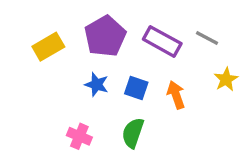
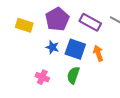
yellow rectangle: (48, 47) -> (24, 25), turned 48
blue square: (136, 88) -> (75, 49), size x1.5

